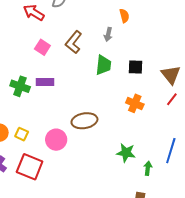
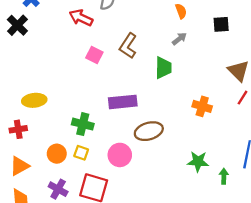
gray arrow: (108, 34) -> (179, 39), moved, turned -136
black square: (135, 67) -> (221, 24), moved
purple rectangle: (45, 82) -> (123, 102), moved, size x1.4
green cross: (20, 86) -> (83, 124), moved

